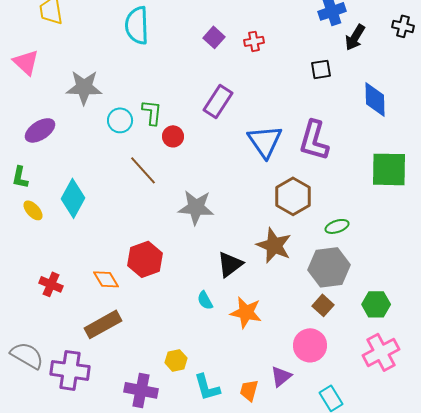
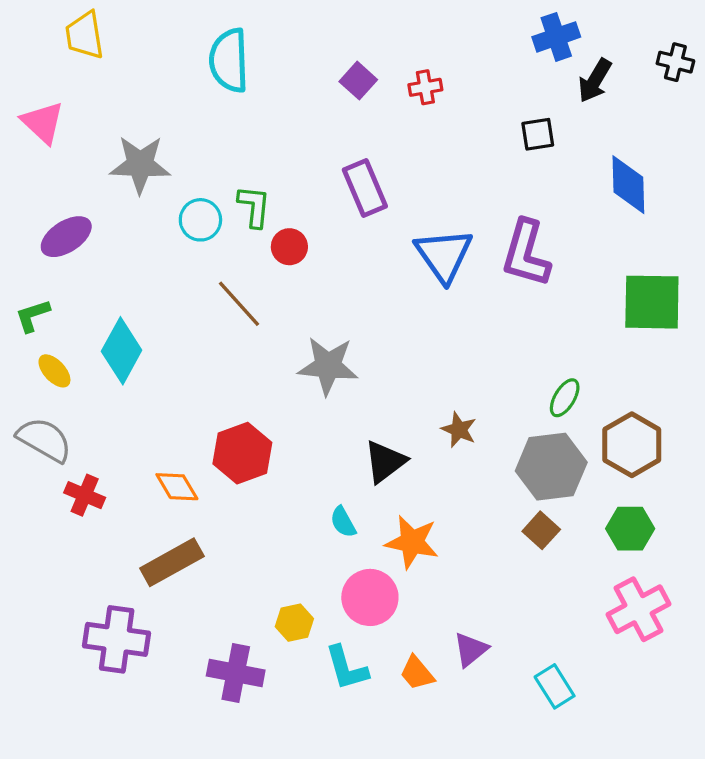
purple rectangle: (218, 101) -> (365, 188), turned -56
green L-shape: (20, 177) -> (33, 316), turned 60
brown hexagon: (293, 196) -> (632, 445), moved
green ellipse: (337, 226) -> (565, 398), turned -40
brown star: (274, 245) -> (459, 430), size x0.6
pink circle: (310, 345) -> (370, 597), moved
gray semicircle: (27, 355) -> (44, 440), moved
orange trapezoid: (249, 390) -> (417, 673), turned -55

